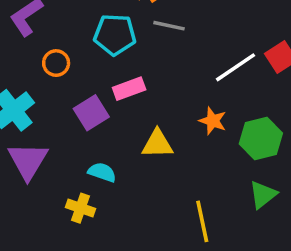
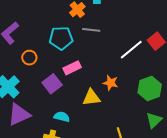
orange star: (213, 121) -> (111, 83), moved
purple triangle: (28, 161) -> (19, 114), turned 40

